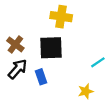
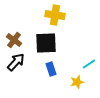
cyan line: (98, 62) -> (89, 64), moved
blue rectangle: (41, 77) -> (51, 69), moved

